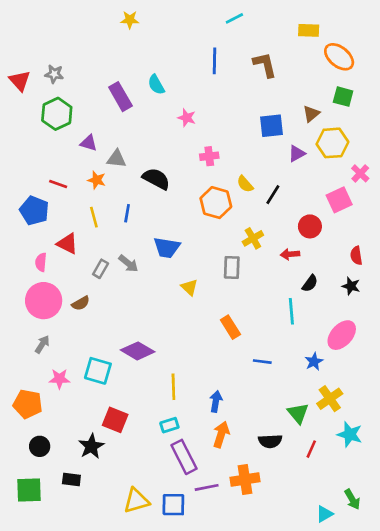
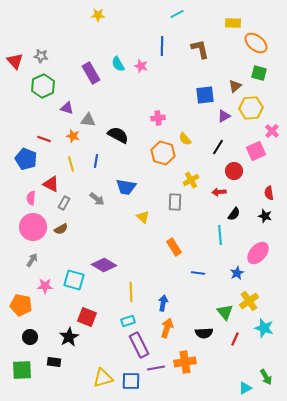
pink star: (187, 118) -> (141, 66), moved
black line: (273, 195) -> (218, 147), moved
gray rectangle: (101, 269) -> (64, 203), moved

